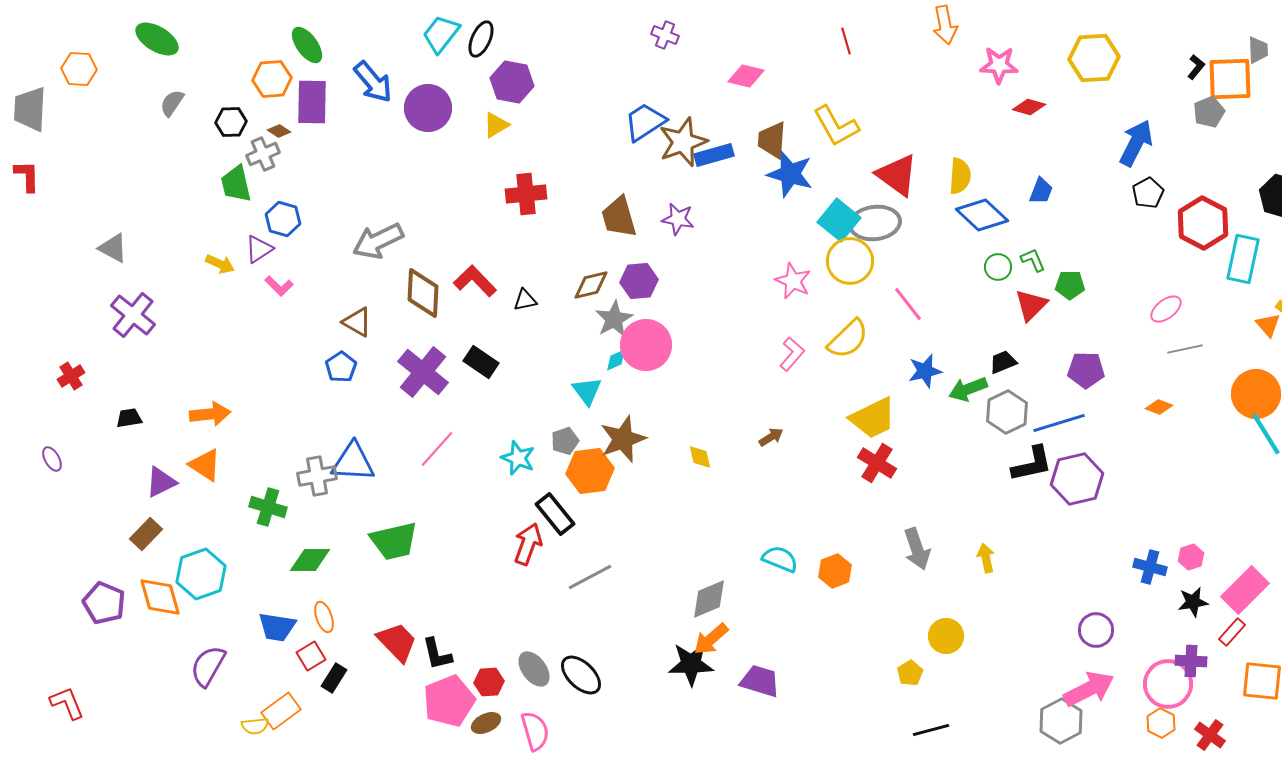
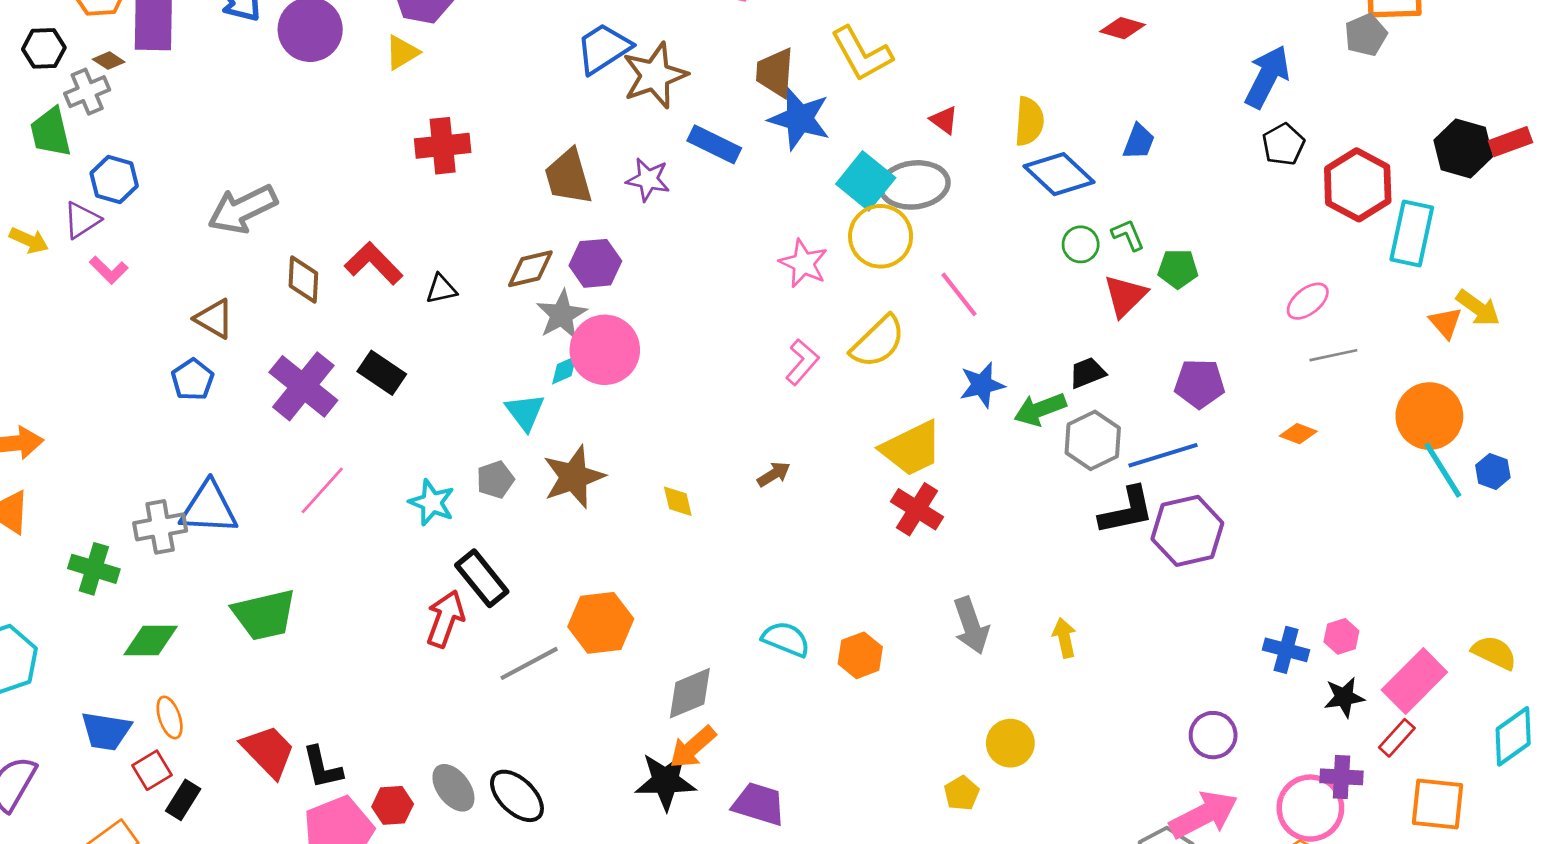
blue rectangle: (714, 155) -> (714, 144), moved, turned 42
red triangle: (897, 175) -> (944, 120), size x0.5
brown diamond: (423, 293) -> (303, 280), size x0.7
orange hexagon: (590, 471) -> (601, 623), moved

